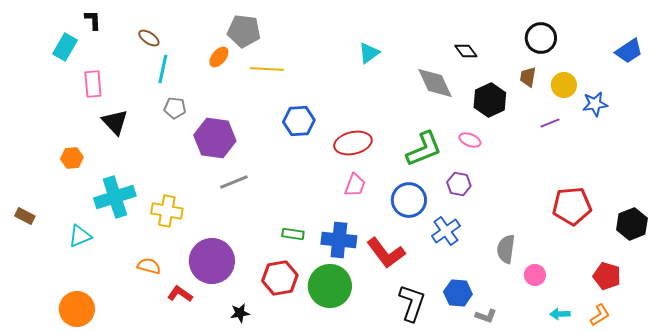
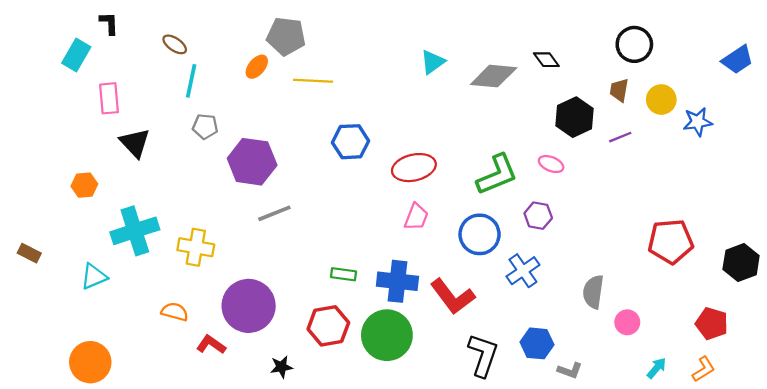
gray diamond: (435, 83) -> (494, 76), moved, turned -60
purple line: (550, 123) -> (620, 137), moved
cyan arrow: (560, 314) -> (657, 368), turned 132

